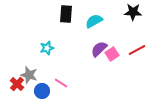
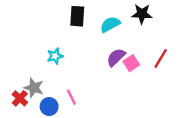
black star: (133, 12) -> (142, 14), moved
red line: (137, 50) -> (161, 58), turned -30
pink line: (61, 83) -> (71, 97), turned 32

